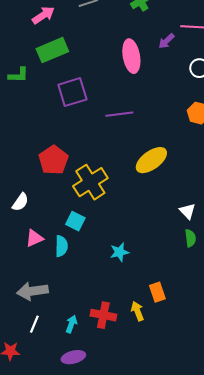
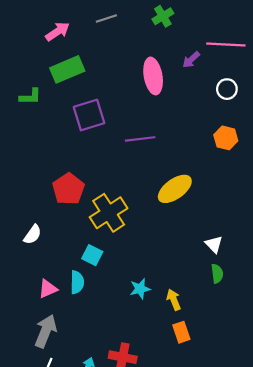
pink triangle: (34, 238) -> (48, 289), moved
gray arrow: (32, 291) -> (46, 331), turned 120
yellow arrow: (137, 311) -> (174, 300), moved

